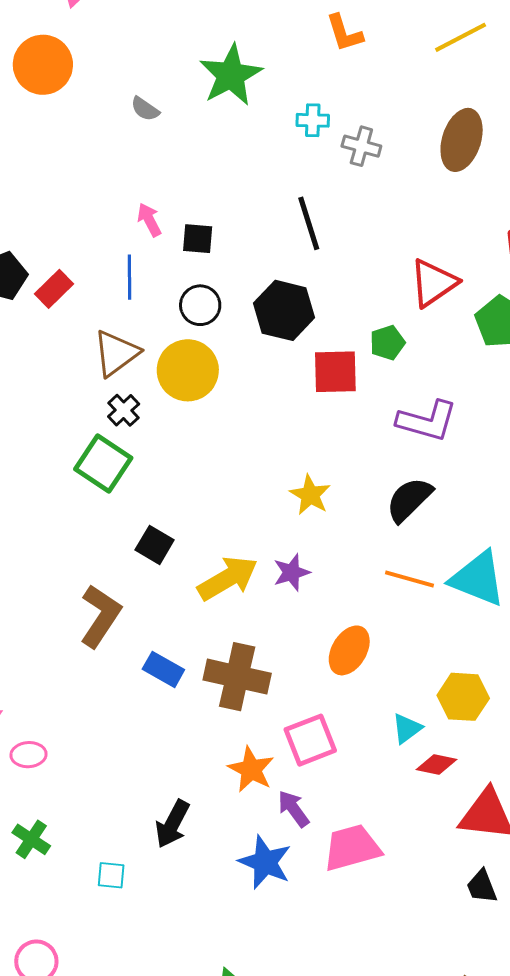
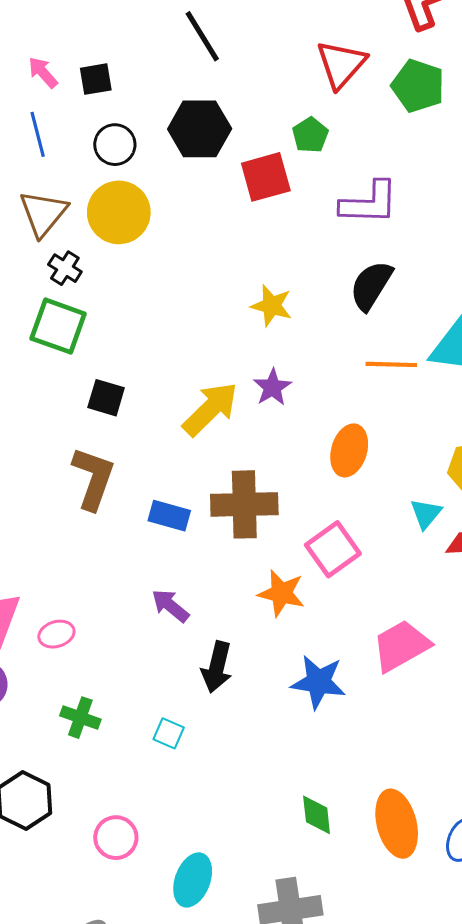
black square: (155, 545) -> (106, 398), moved
purple arrow: (293, 809) -> (170, 606), moved
cyan square: (111, 875) -> (169, 733), turned 32

